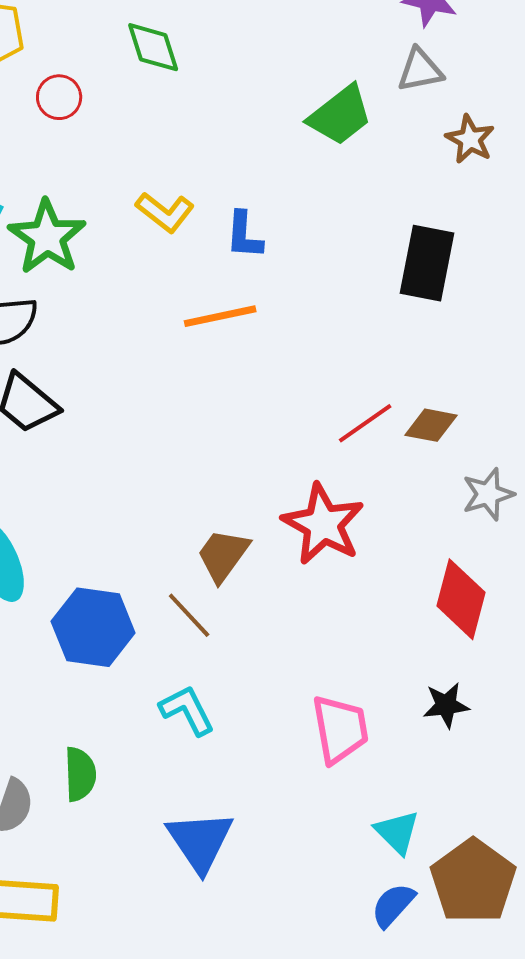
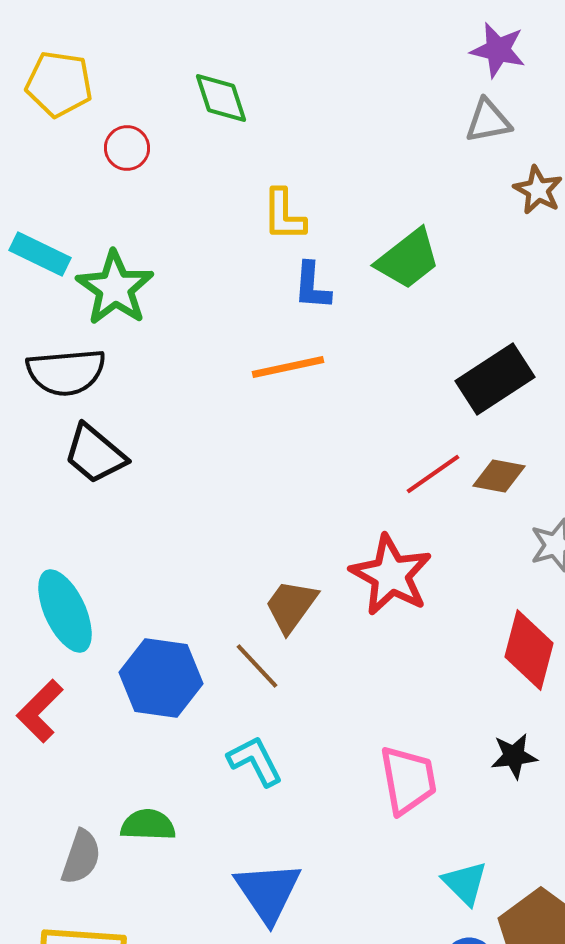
green trapezoid: (340, 115) -> (408, 259), moved
yellow L-shape: (165, 212) -> (284, 215), moved, turned 52
black rectangle: (427, 263) -> (495, 379), moved, turned 46
green semicircle: (80, 774) -> (148, 825), turned -86

